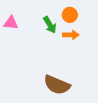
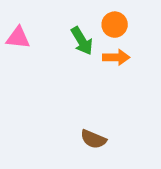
brown semicircle: (57, 85) -> (93, 139), size x0.6

